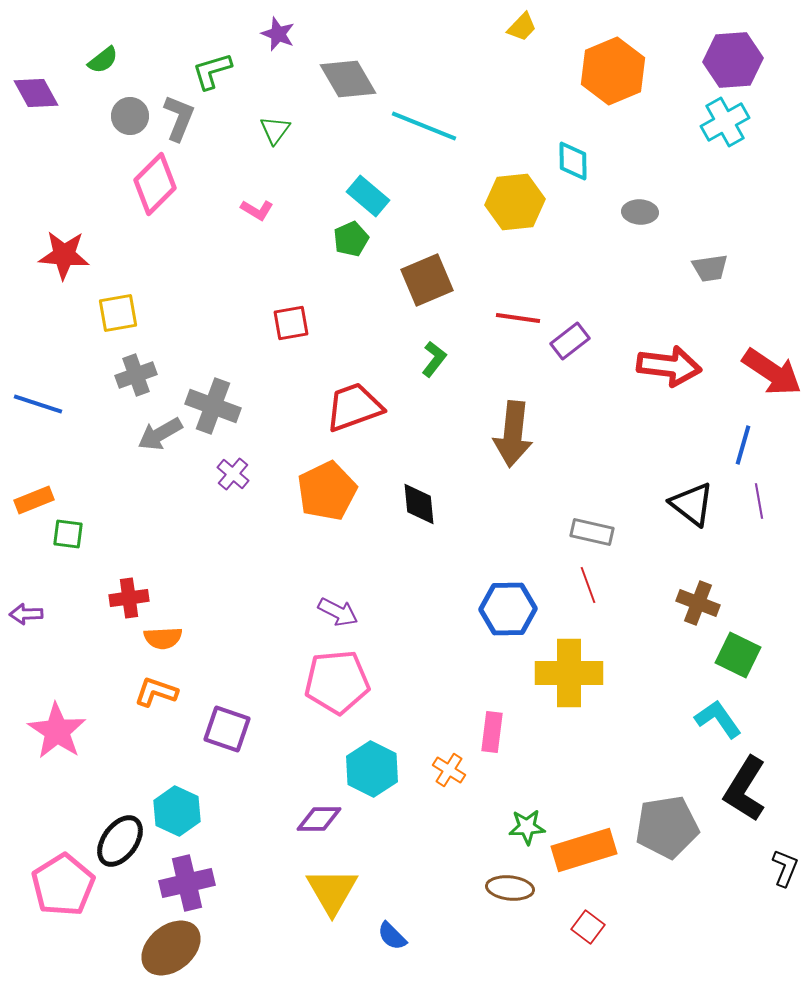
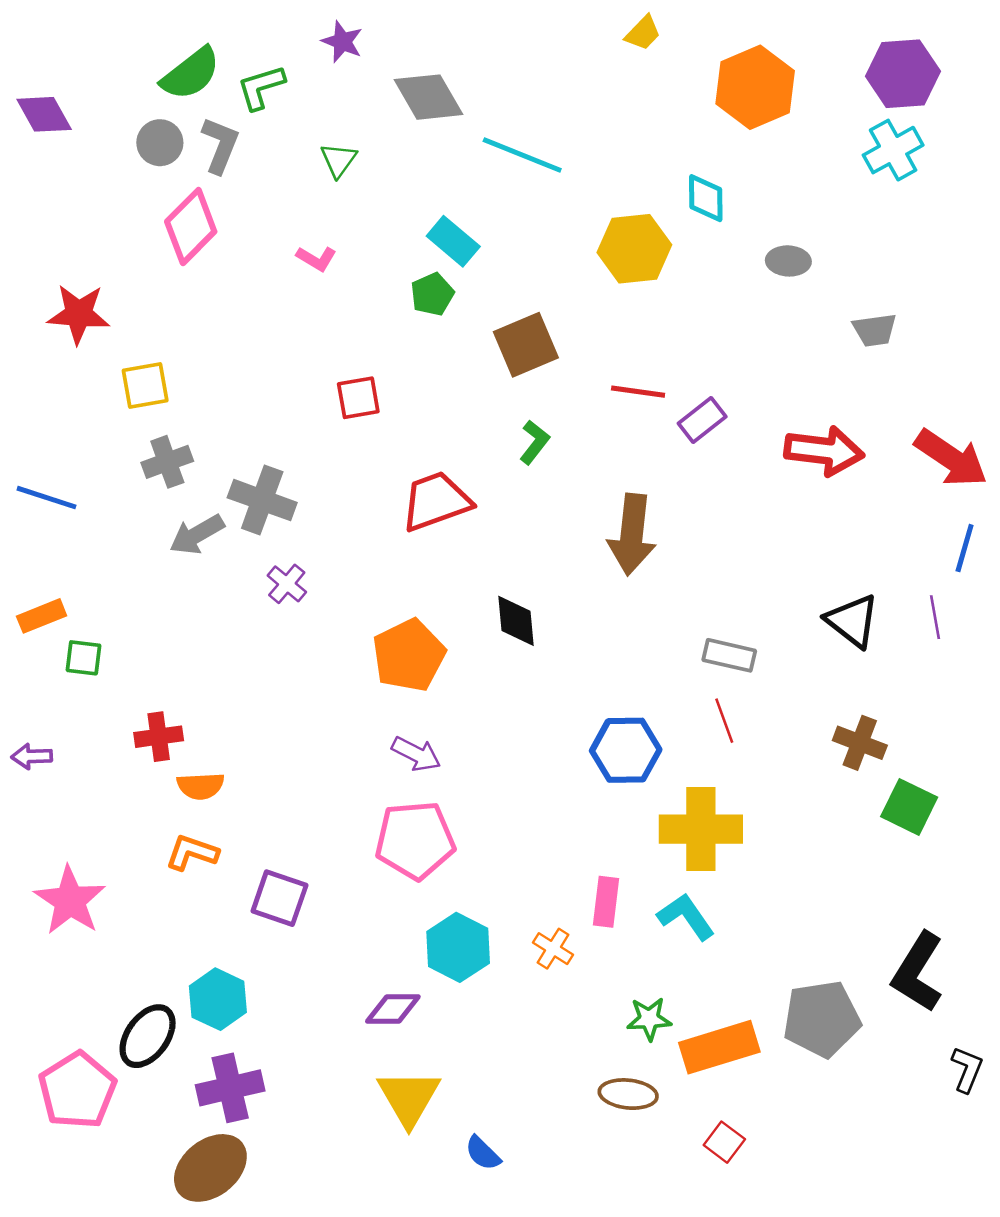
green semicircle: (103, 60) -> (191, 74), moved, size x1.6
blue line: (743, 445) -> (965, 548), moved
orange pentagon: (327, 491) -> (409, 655), moved
cyan L-shape: (718, 719) -> (686, 917), moved

